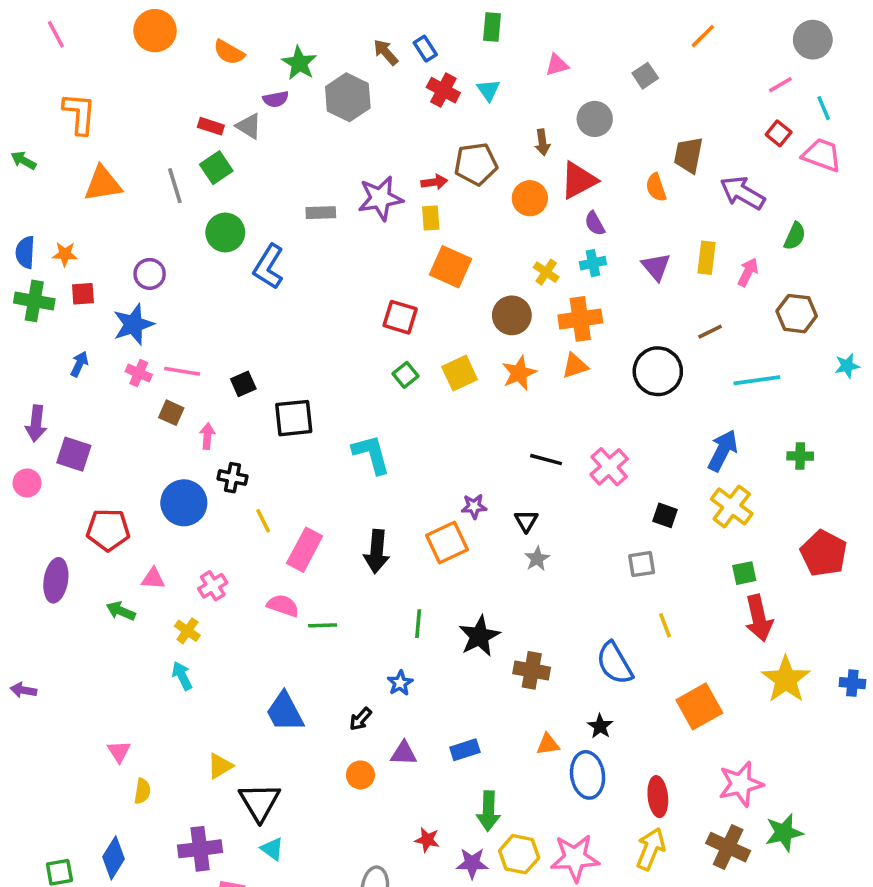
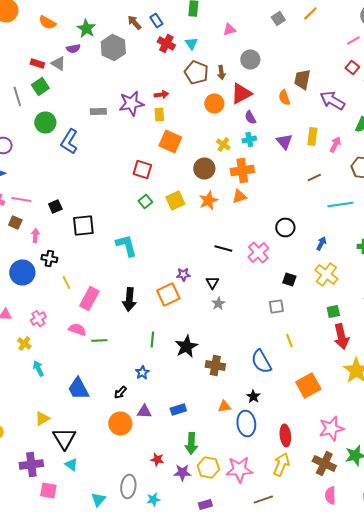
gray square: (645, 76) -> (278, 18), moved
brown pentagon: (476, 164) -> (196, 72), moved, turned 30
black circle: (658, 371) -> (285, 228), moved, size x0.7
blue arrow: (723, 451) -> (321, 244), size x0.6
cyan arrow: (182, 676) -> (38, 368), moved
orange circle: (360, 775) -> (120, 424), size x1.5

